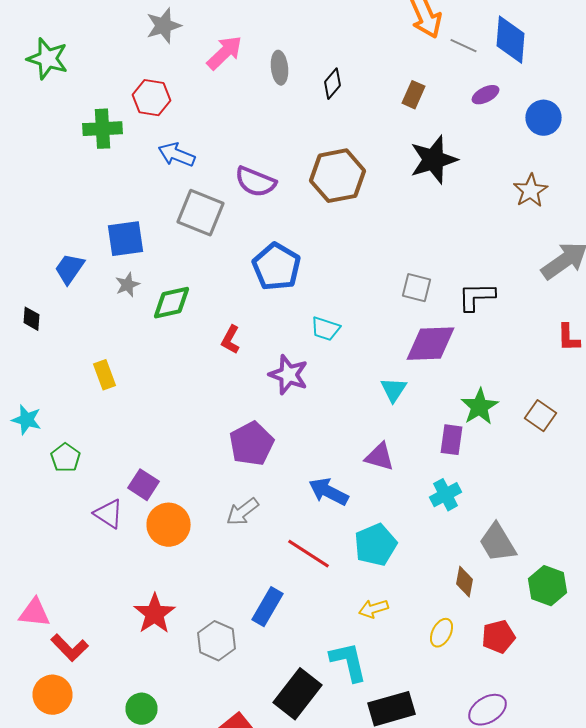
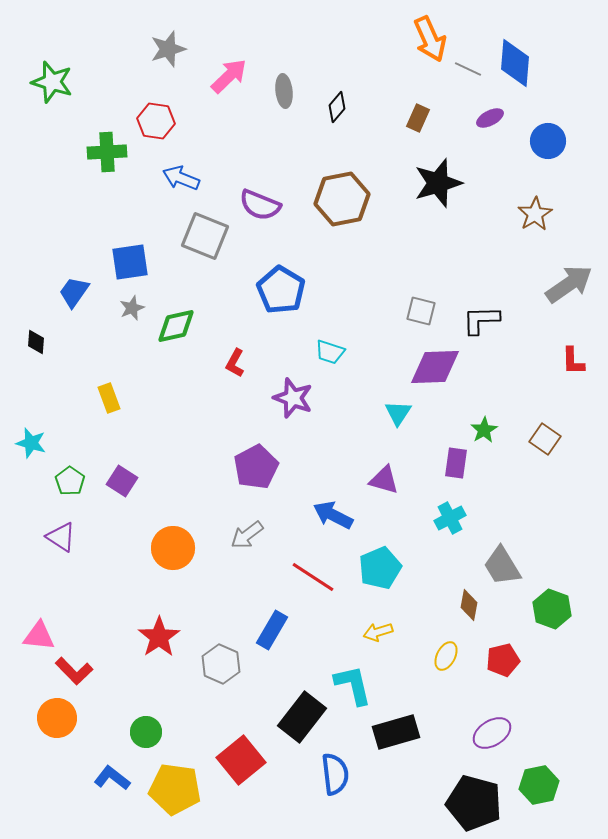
green star: (480, 407) -> (484, 430), size x0.7
purple square: (144, 485) -> (122, 481), moved
purple triangle: (108, 514) -> (61, 537), moved

